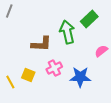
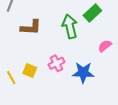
brown L-shape: (41, 44) -> (31, 27), moved

